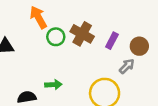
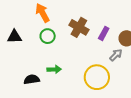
green circle: (56, 37) -> (48, 36), moved

